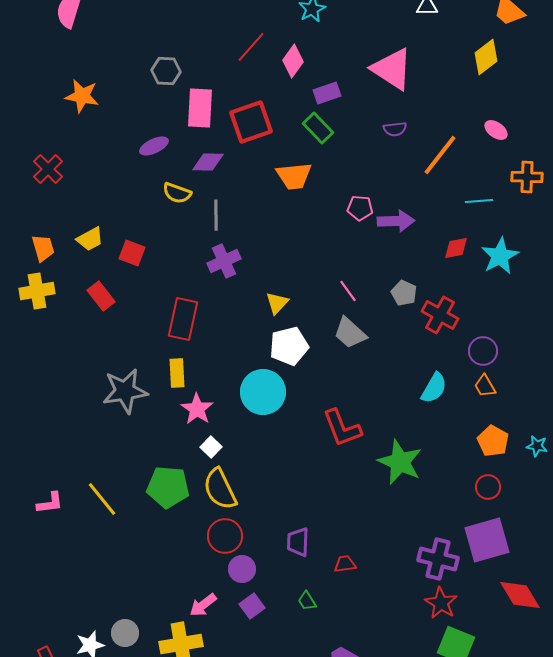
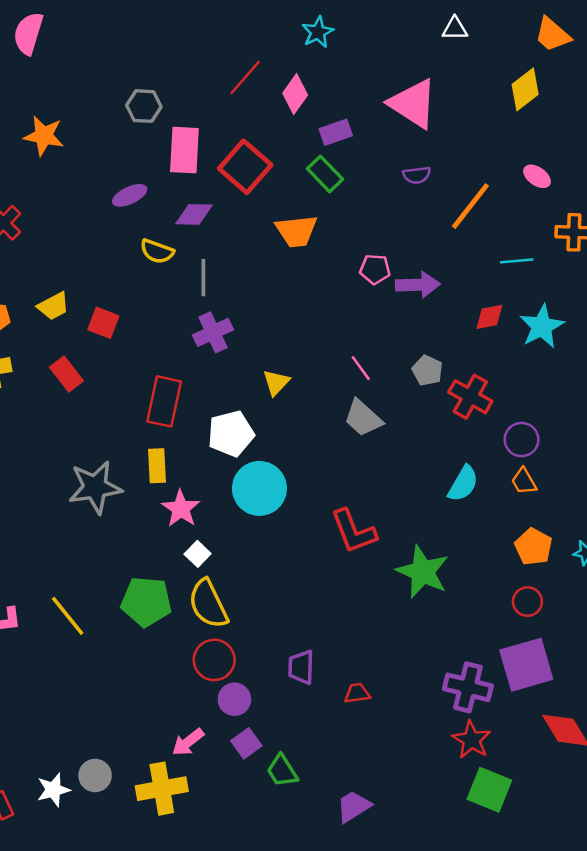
red square: (251, 122) -> (245, 167), turned -30
white pentagon: (289, 346) -> (231, 434), moved
green trapezoid: (307, 601) -> (282, 771), moved, size x1.4

